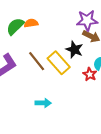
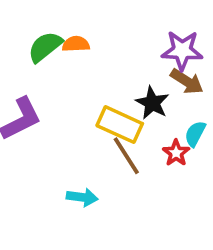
brown line: (37, 61) -> (126, 156), moved
yellow rectangle: (59, 63) -> (120, 125), turned -30

